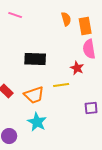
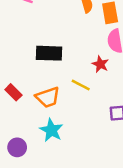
yellow line: (61, 85) -> (81, 85), turned 35

